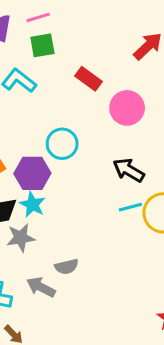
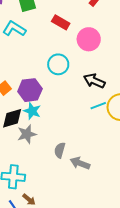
cyan circle: (62, 144) -> (58, 64), moved
gray semicircle: (67, 267) -> (60, 150), turned 126
gray arrow: (41, 287) -> (80, 163), moved

